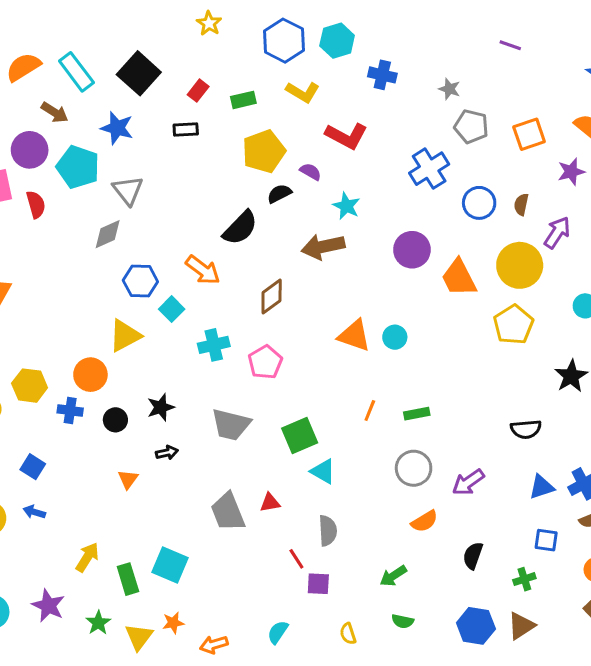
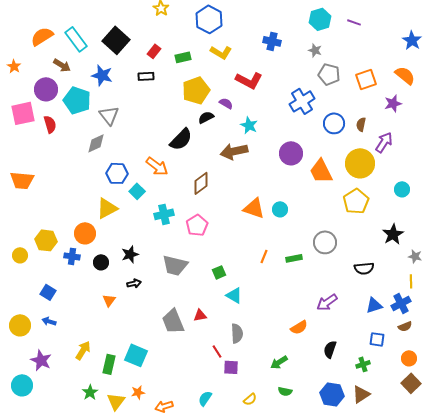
cyan hexagon: (337, 41) -> (320, 19), moved
green square: (300, 435) -> (219, 272), size x0.6
gray circle: (414, 468) -> (325, 242), moved
green rectangle: (128, 579) -> (109, 364), turned 30
purple star: (48, 606) -> (41, 360), moved
yellow semicircle: (348, 634) -> (250, 399), turned -112

